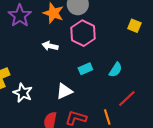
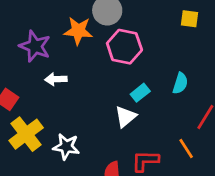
white arrow: (50, 46) -> (56, 79), moved
white triangle: (64, 91) -> (126, 117), moved

